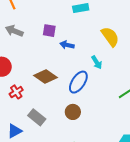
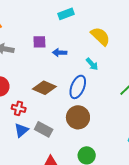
red cross: (16, 92) -> (19, 108), turned -32
brown circle: (73, 112) -> (78, 117), size x1.5
blue triangle: (15, 131) -> (21, 130), moved

